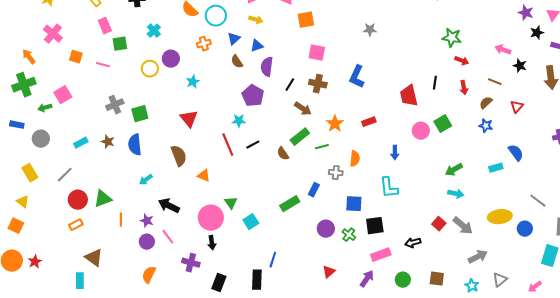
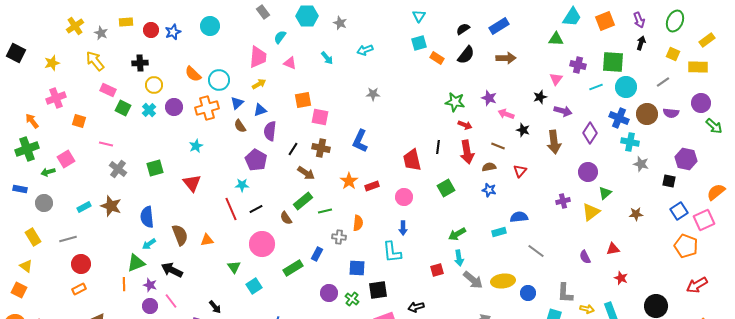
purple star: (526, 13) -> (489, 98), moved
yellow arrow: (256, 20) -> (259, 84), turned -48
orange square: (306, 20) -> (303, 100), moved
pink rectangle: (105, 26) -> (108, 90), turned -42
cyan cross: (154, 31) -> (149, 110), moved
pink cross: (53, 34) -> (56, 98), turned 30
green square: (120, 44) -> (123, 108), turned 35
orange cross: (204, 44) -> (207, 108), size x1.6
purple circle: (171, 59) -> (174, 107), moved
pink line: (103, 65) -> (106, 144), moved
yellow circle: (150, 69) -> (154, 85), moved
red arrow: (464, 88) -> (467, 152), size x1.6
brown semicircle: (486, 103) -> (489, 167), turned 32
gray cross: (115, 105) -> (118, 169), turned -30
green square: (140, 114) -> (155, 168), moved
orange star: (335, 124) -> (349, 181), moved
pink circle: (421, 131) -> (404, 197), moved
brown star: (108, 142) -> (111, 206), size x1.5
blue semicircle: (135, 145) -> (147, 217), moved
blue arrow: (395, 153) -> (403, 228), moved
blue semicircle: (516, 153) -> (519, 217), turned -60
brown semicircle: (179, 156) -> (180, 235), moved
gray line: (65, 175) -> (68, 239), turned 30
orange triangle: (204, 176) -> (207, 240), turned -32
cyan arrow: (456, 194) -> (459, 258), turned 70
green triangle: (103, 199) -> (136, 263), moved
gray line: (538, 201) -> (536, 251), moved
pink circle: (211, 218) -> (262, 244), moved
red square: (439, 224) -> (437, 270), moved, turned 32
gray arrow: (463, 226) -> (473, 280), moved
black arrow: (212, 243) -> (215, 307), turned -32

